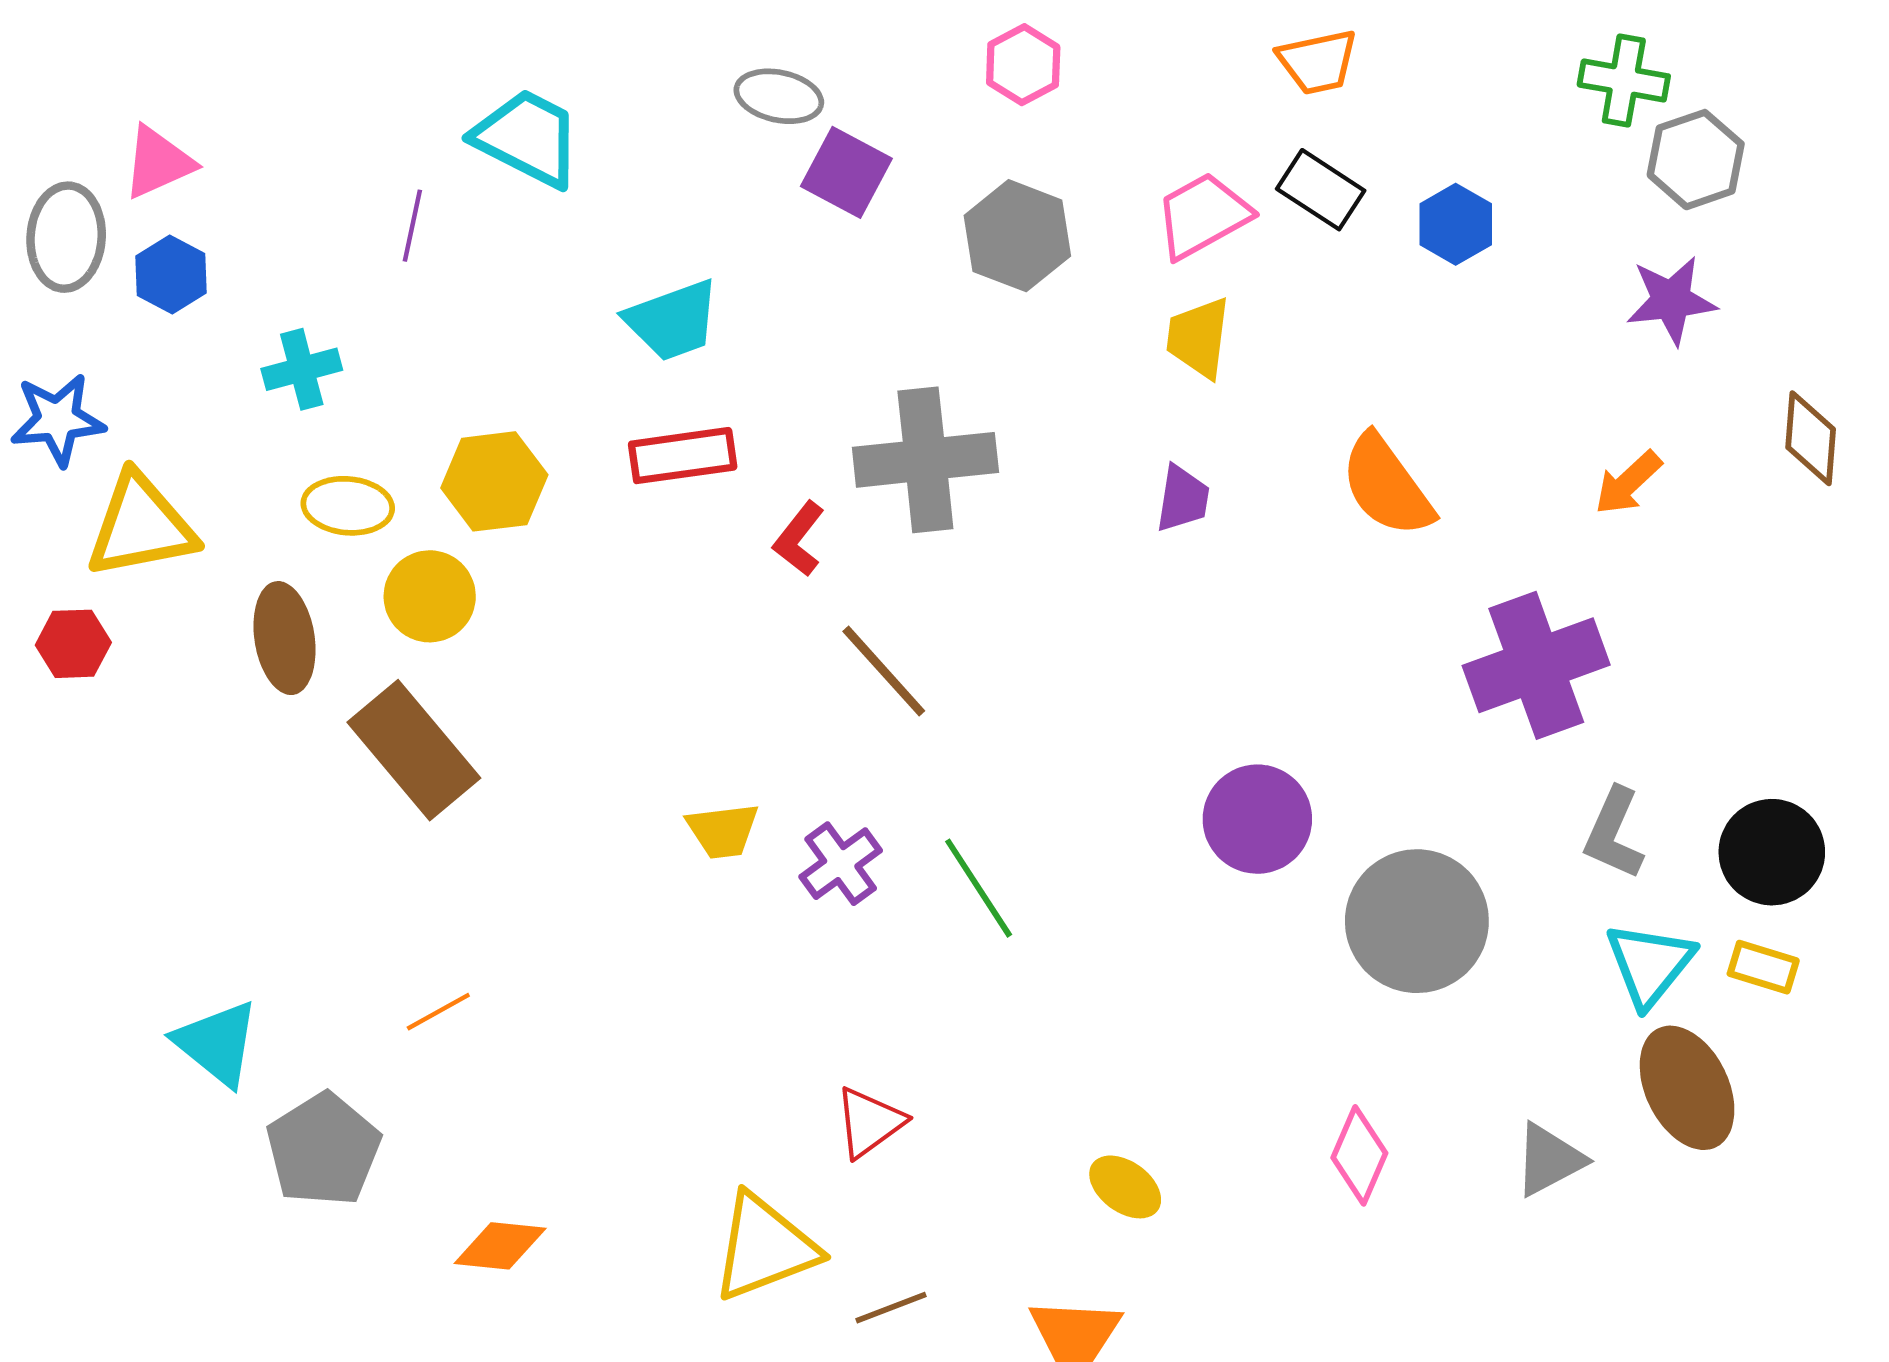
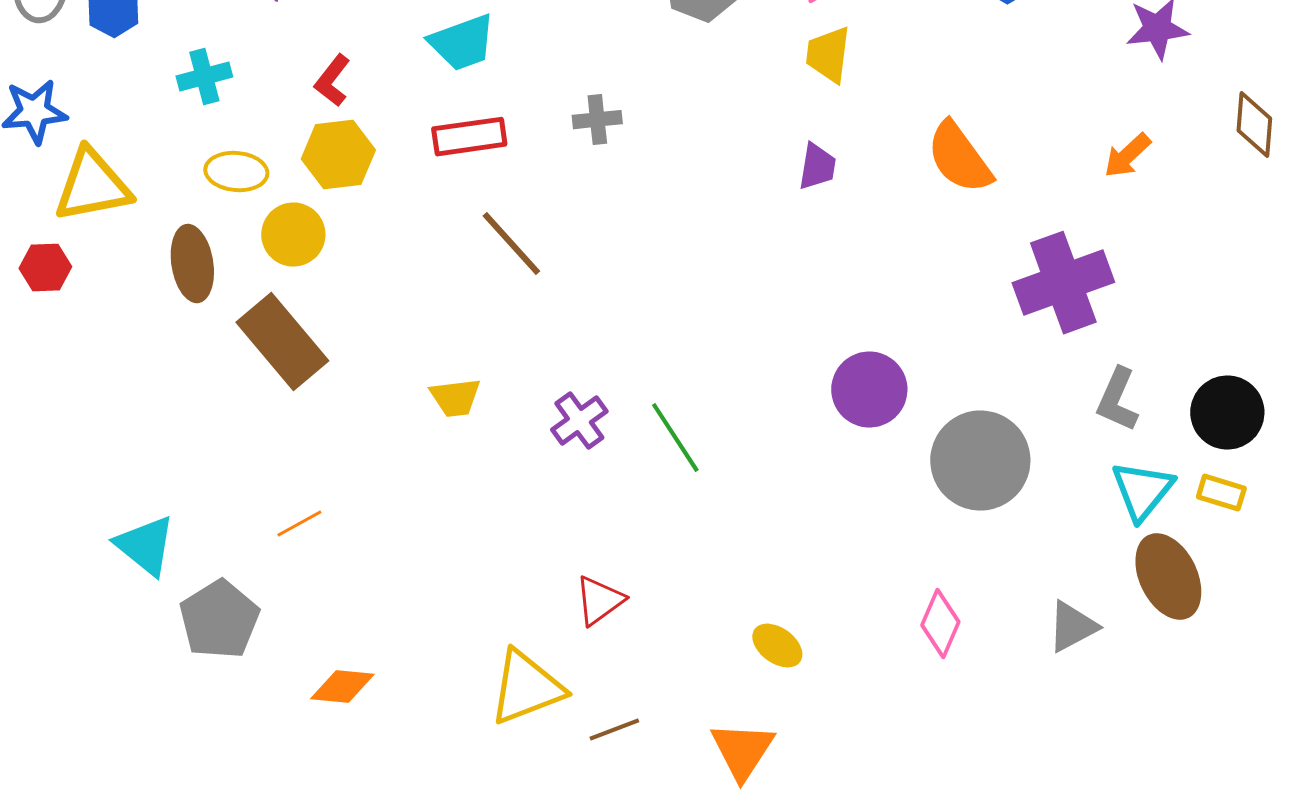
gray cross: (925, 460) -> (597, 120), moved, size x0.5
red L-shape: (799, 539) -> (332, 81), moved
brown line: (884, 671) -> (511, 244), moved
yellow trapezoid: (723, 831) -> (455, 398), moved

